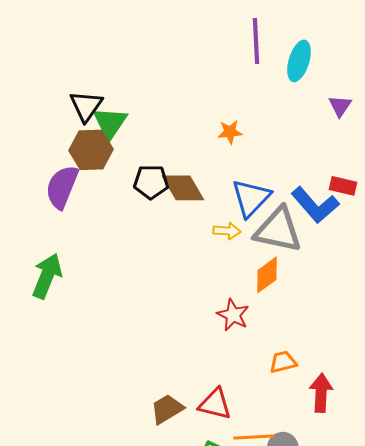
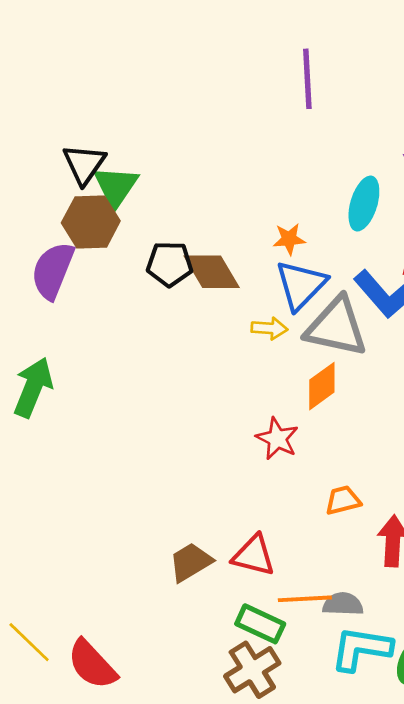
cyan ellipse: (299, 61) -> (364, 204), moved
orange star: (230, 132) -> (289, 239), moved

